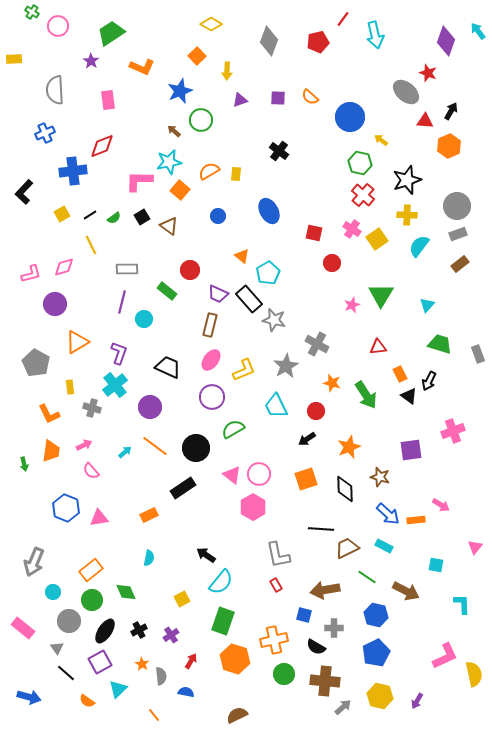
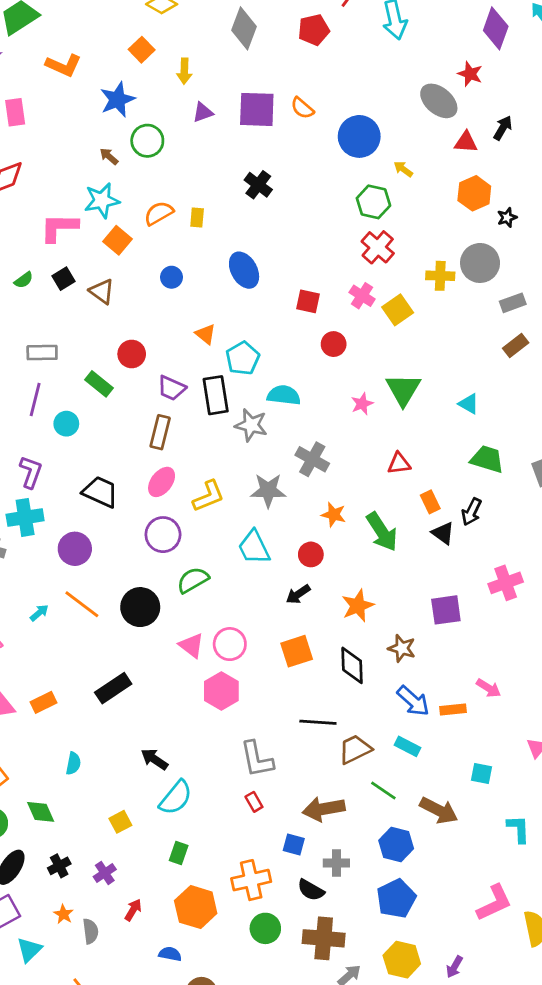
purple square: (278, 98) -> (257, 109), size x1.8
orange hexagon: (449, 146) -> (474, 193), moved
black star: (407, 180) -> (507, 217), moved, size x0.5
gray circle: (457, 206) -> (480, 263), moved
cyan semicircle: (419, 246) -> (284, 395), moved, turned 60
black rectangle: (249, 299) -> (216, 395), turned 32
cyan triangle: (427, 305) -> (469, 404), turned -42
gray star: (286, 366) -> (268, 490), turned 30
cyan cross: (115, 385) -> (25, 517), turned 30
black rectangle: (183, 488) -> (113, 688), moved
orange rectangle: (149, 515) -> (44, 702), moved
green rectangle: (223, 621) -> (179, 853), size x0.6
blue semicircle: (186, 692) -> (170, 954), moved

